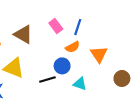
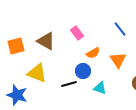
blue line: (78, 27) -> (120, 29), moved, turned -56

